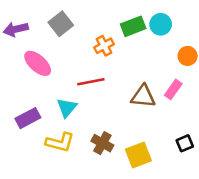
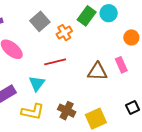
gray square: (61, 24) -> (40, 21), moved
green rectangle: (133, 26) -> (87, 16), turned -30
pink rectangle: (173, 89) -> (121, 65), turned -56

